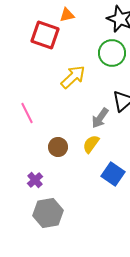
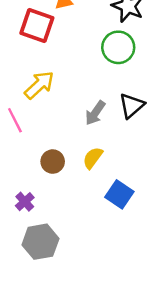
yellow arrow: (73, 77) -> (39, 85), moved
gray arrow: (100, 118) -> (95, 113), moved

